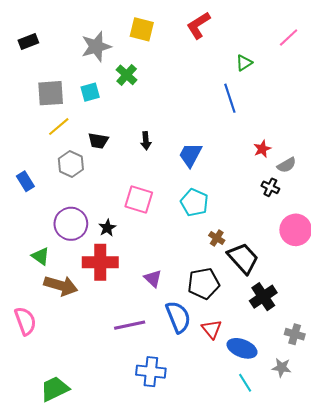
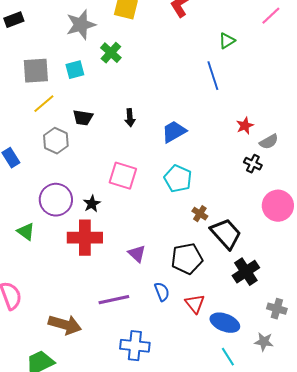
blue trapezoid: (190, 155) -> (174, 132), turned 32
brown arrow: (61, 286) -> (65, 325), moved
blue semicircle: (178, 317) -> (162, 292), size x0.6

